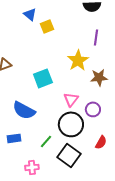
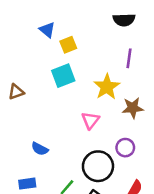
cyan square: (43, 78) -> (63, 76), moved
pink triangle: (71, 99) -> (91, 120), moved
blue semicircle: (24, 110) -> (40, 149), size x0.6

